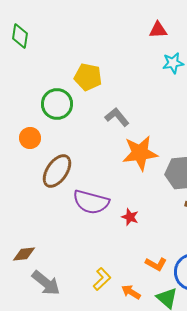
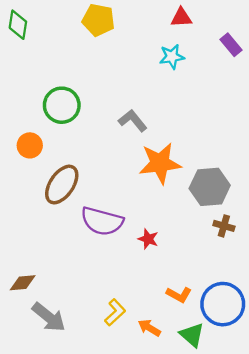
cyan star: (173, 63) -> (172, 57), moved
yellow pentagon: (88, 77) -> (98, 20), moved

